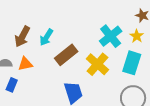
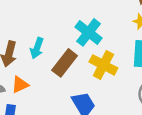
cyan cross: (111, 36) -> (88, 32), moved

